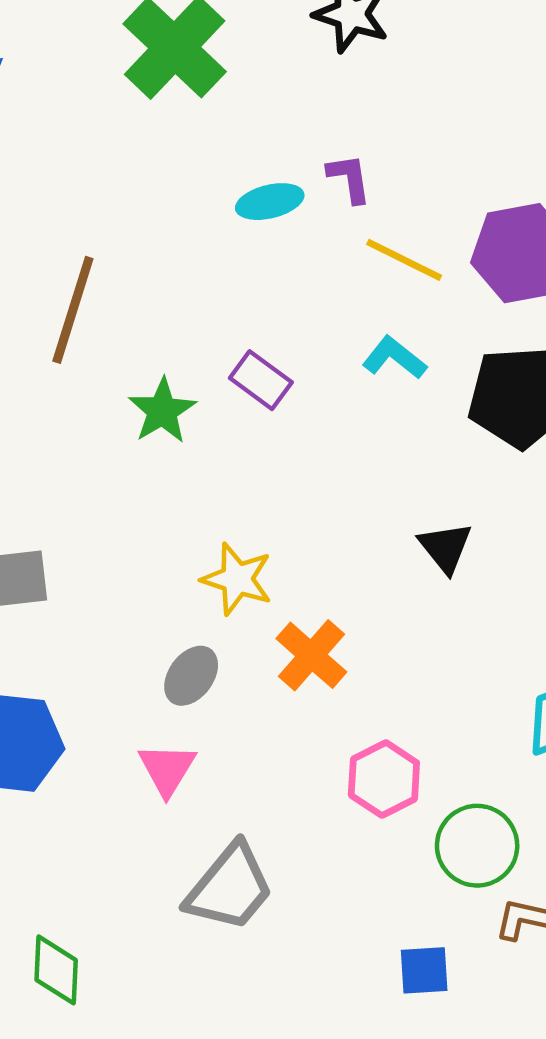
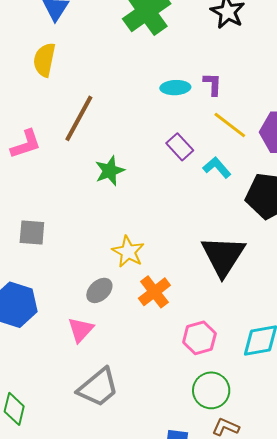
purple rectangle: (261, 380) -> (180, 147), moved
black triangle: (445, 547) -> (223, 256), size x1.8
pink hexagon: (384, 779) -> (199, 338), moved

